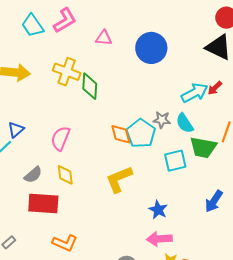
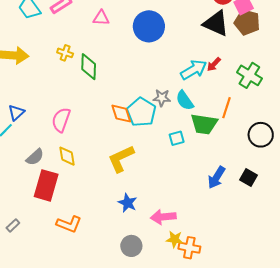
yellow cross: (67, 72) -> (65, 53), size x0.6
cyan square: (175, 161) -> (177, 138), size x0.7
red rectangle: (43, 203) -> (46, 185), turned -76
blue star: (158, 210) -> (128, 203), moved

